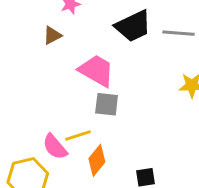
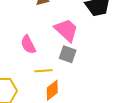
pink semicircle: (55, 147) -> (28, 45), moved

